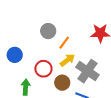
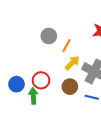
blue circle: (15, 55) -> (17, 84), moved
red circle: (43, 69) -> (41, 80), moved

